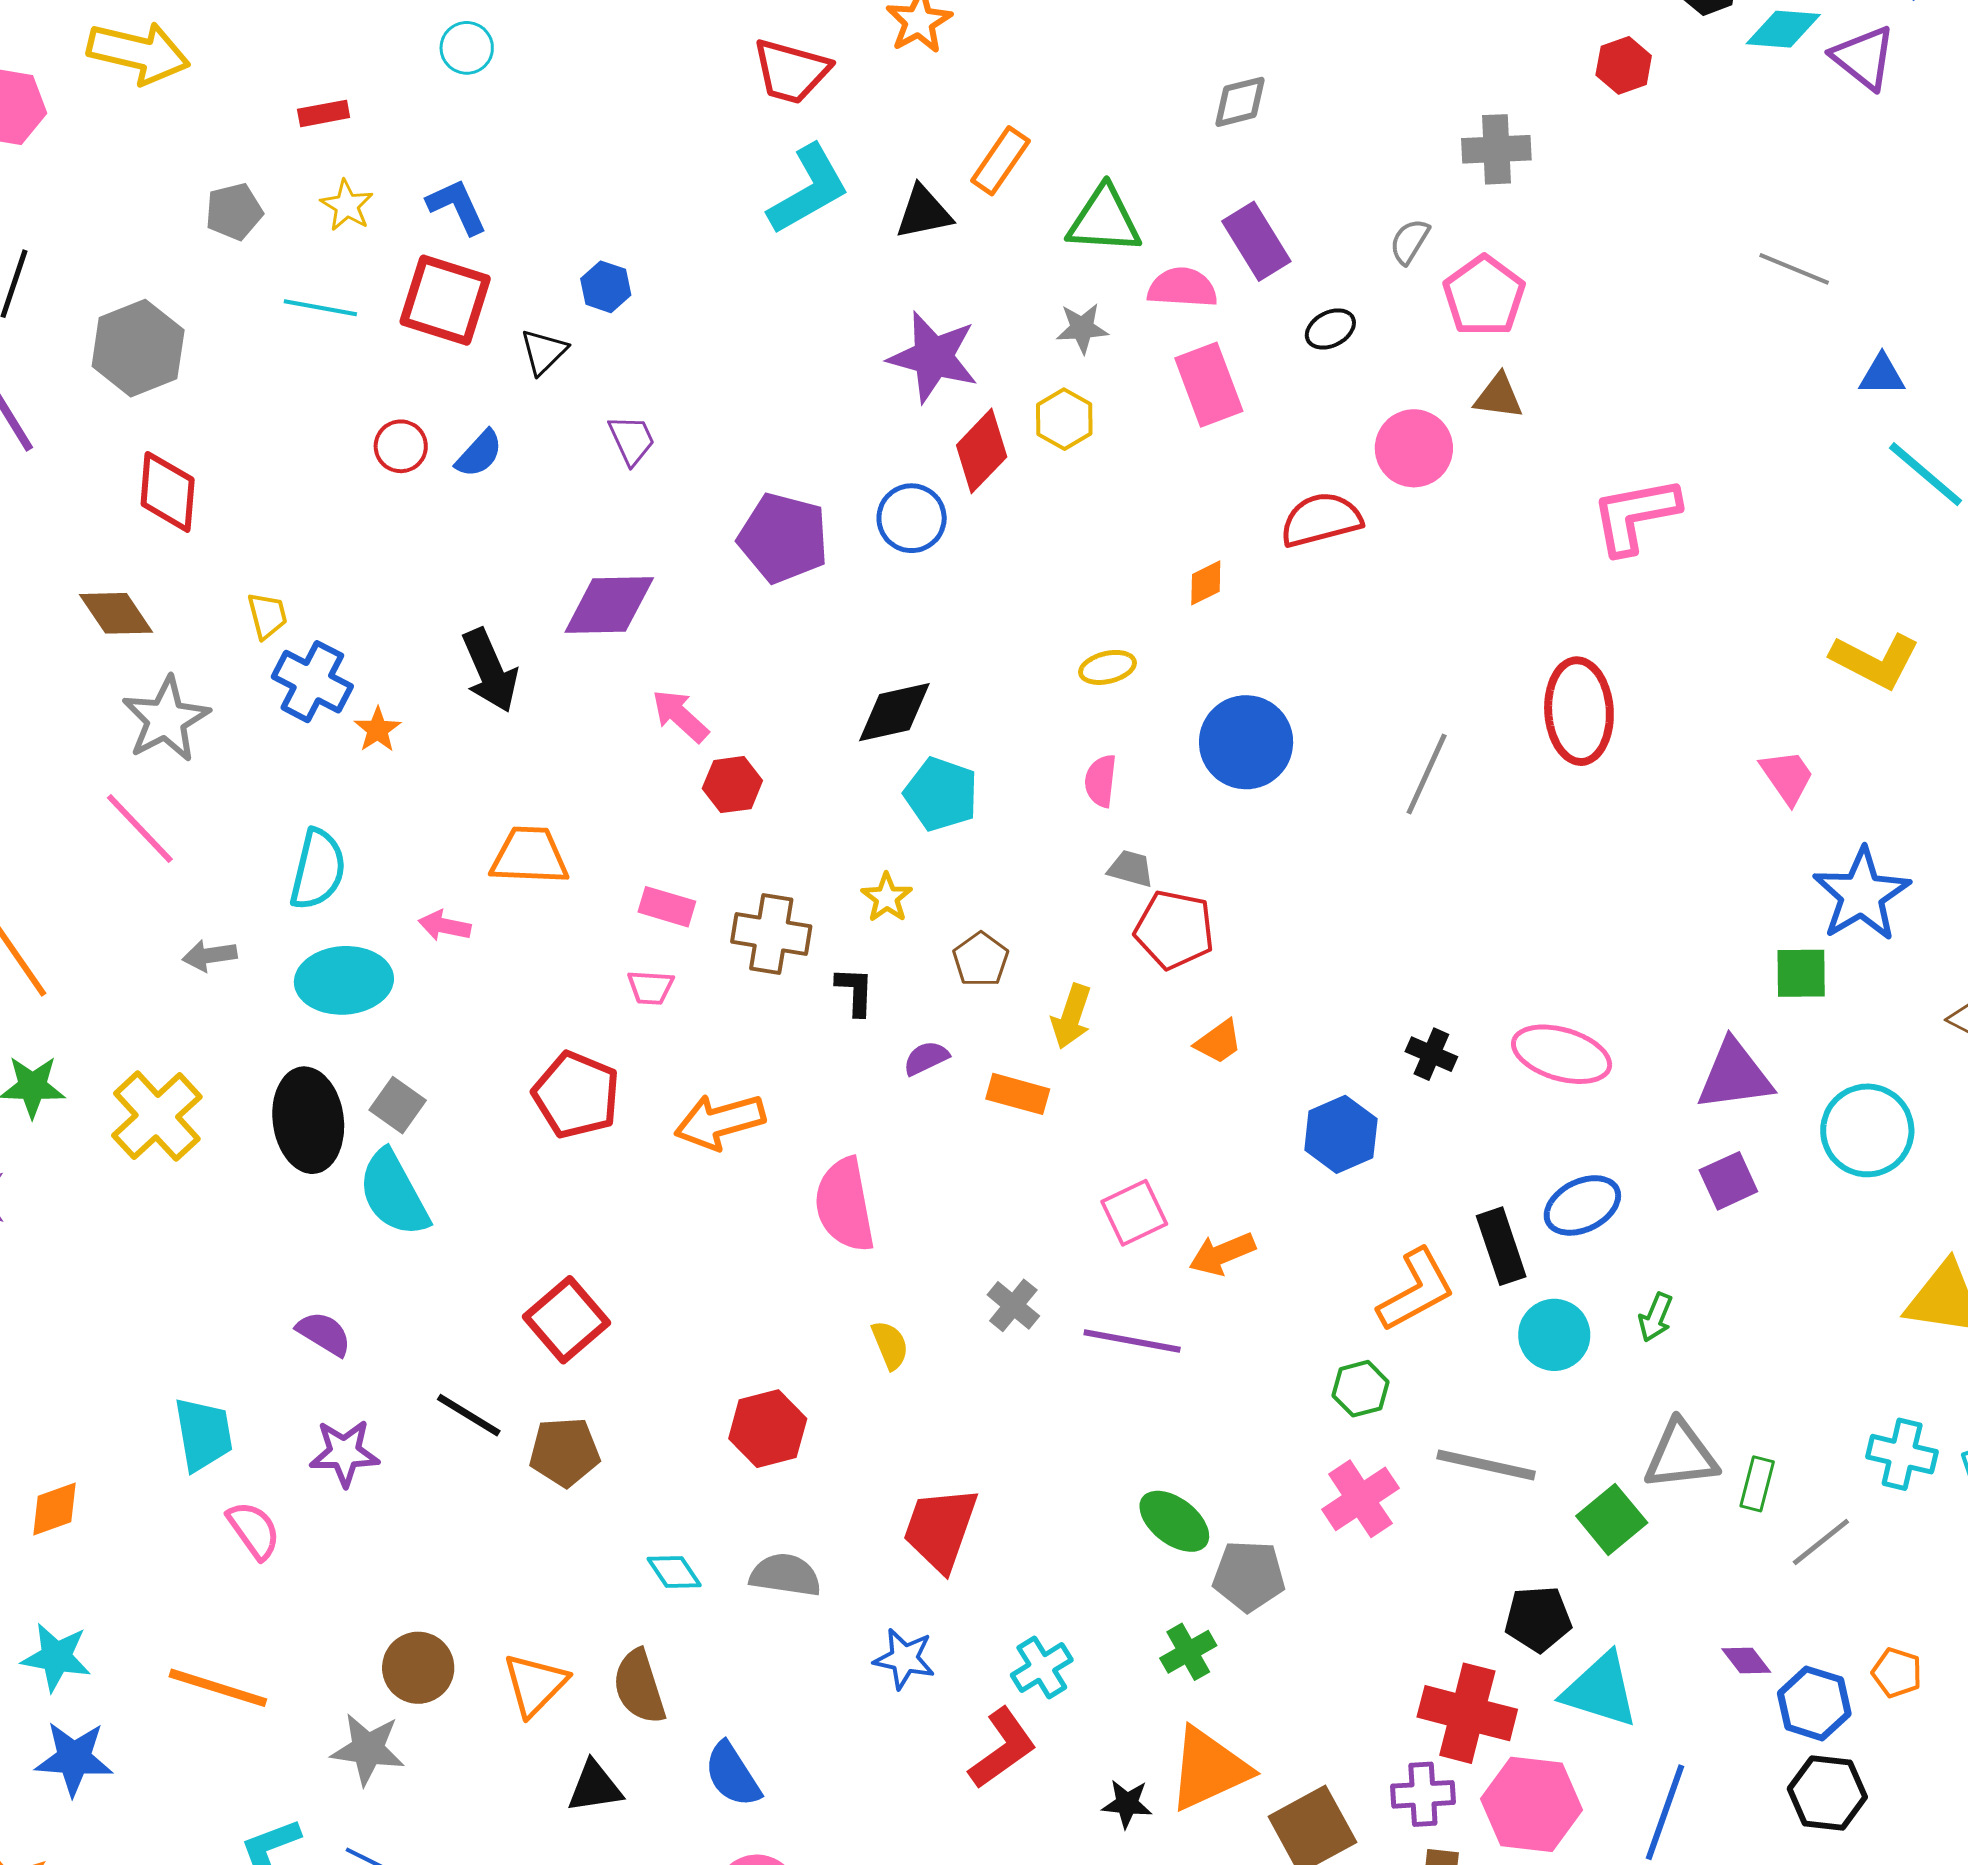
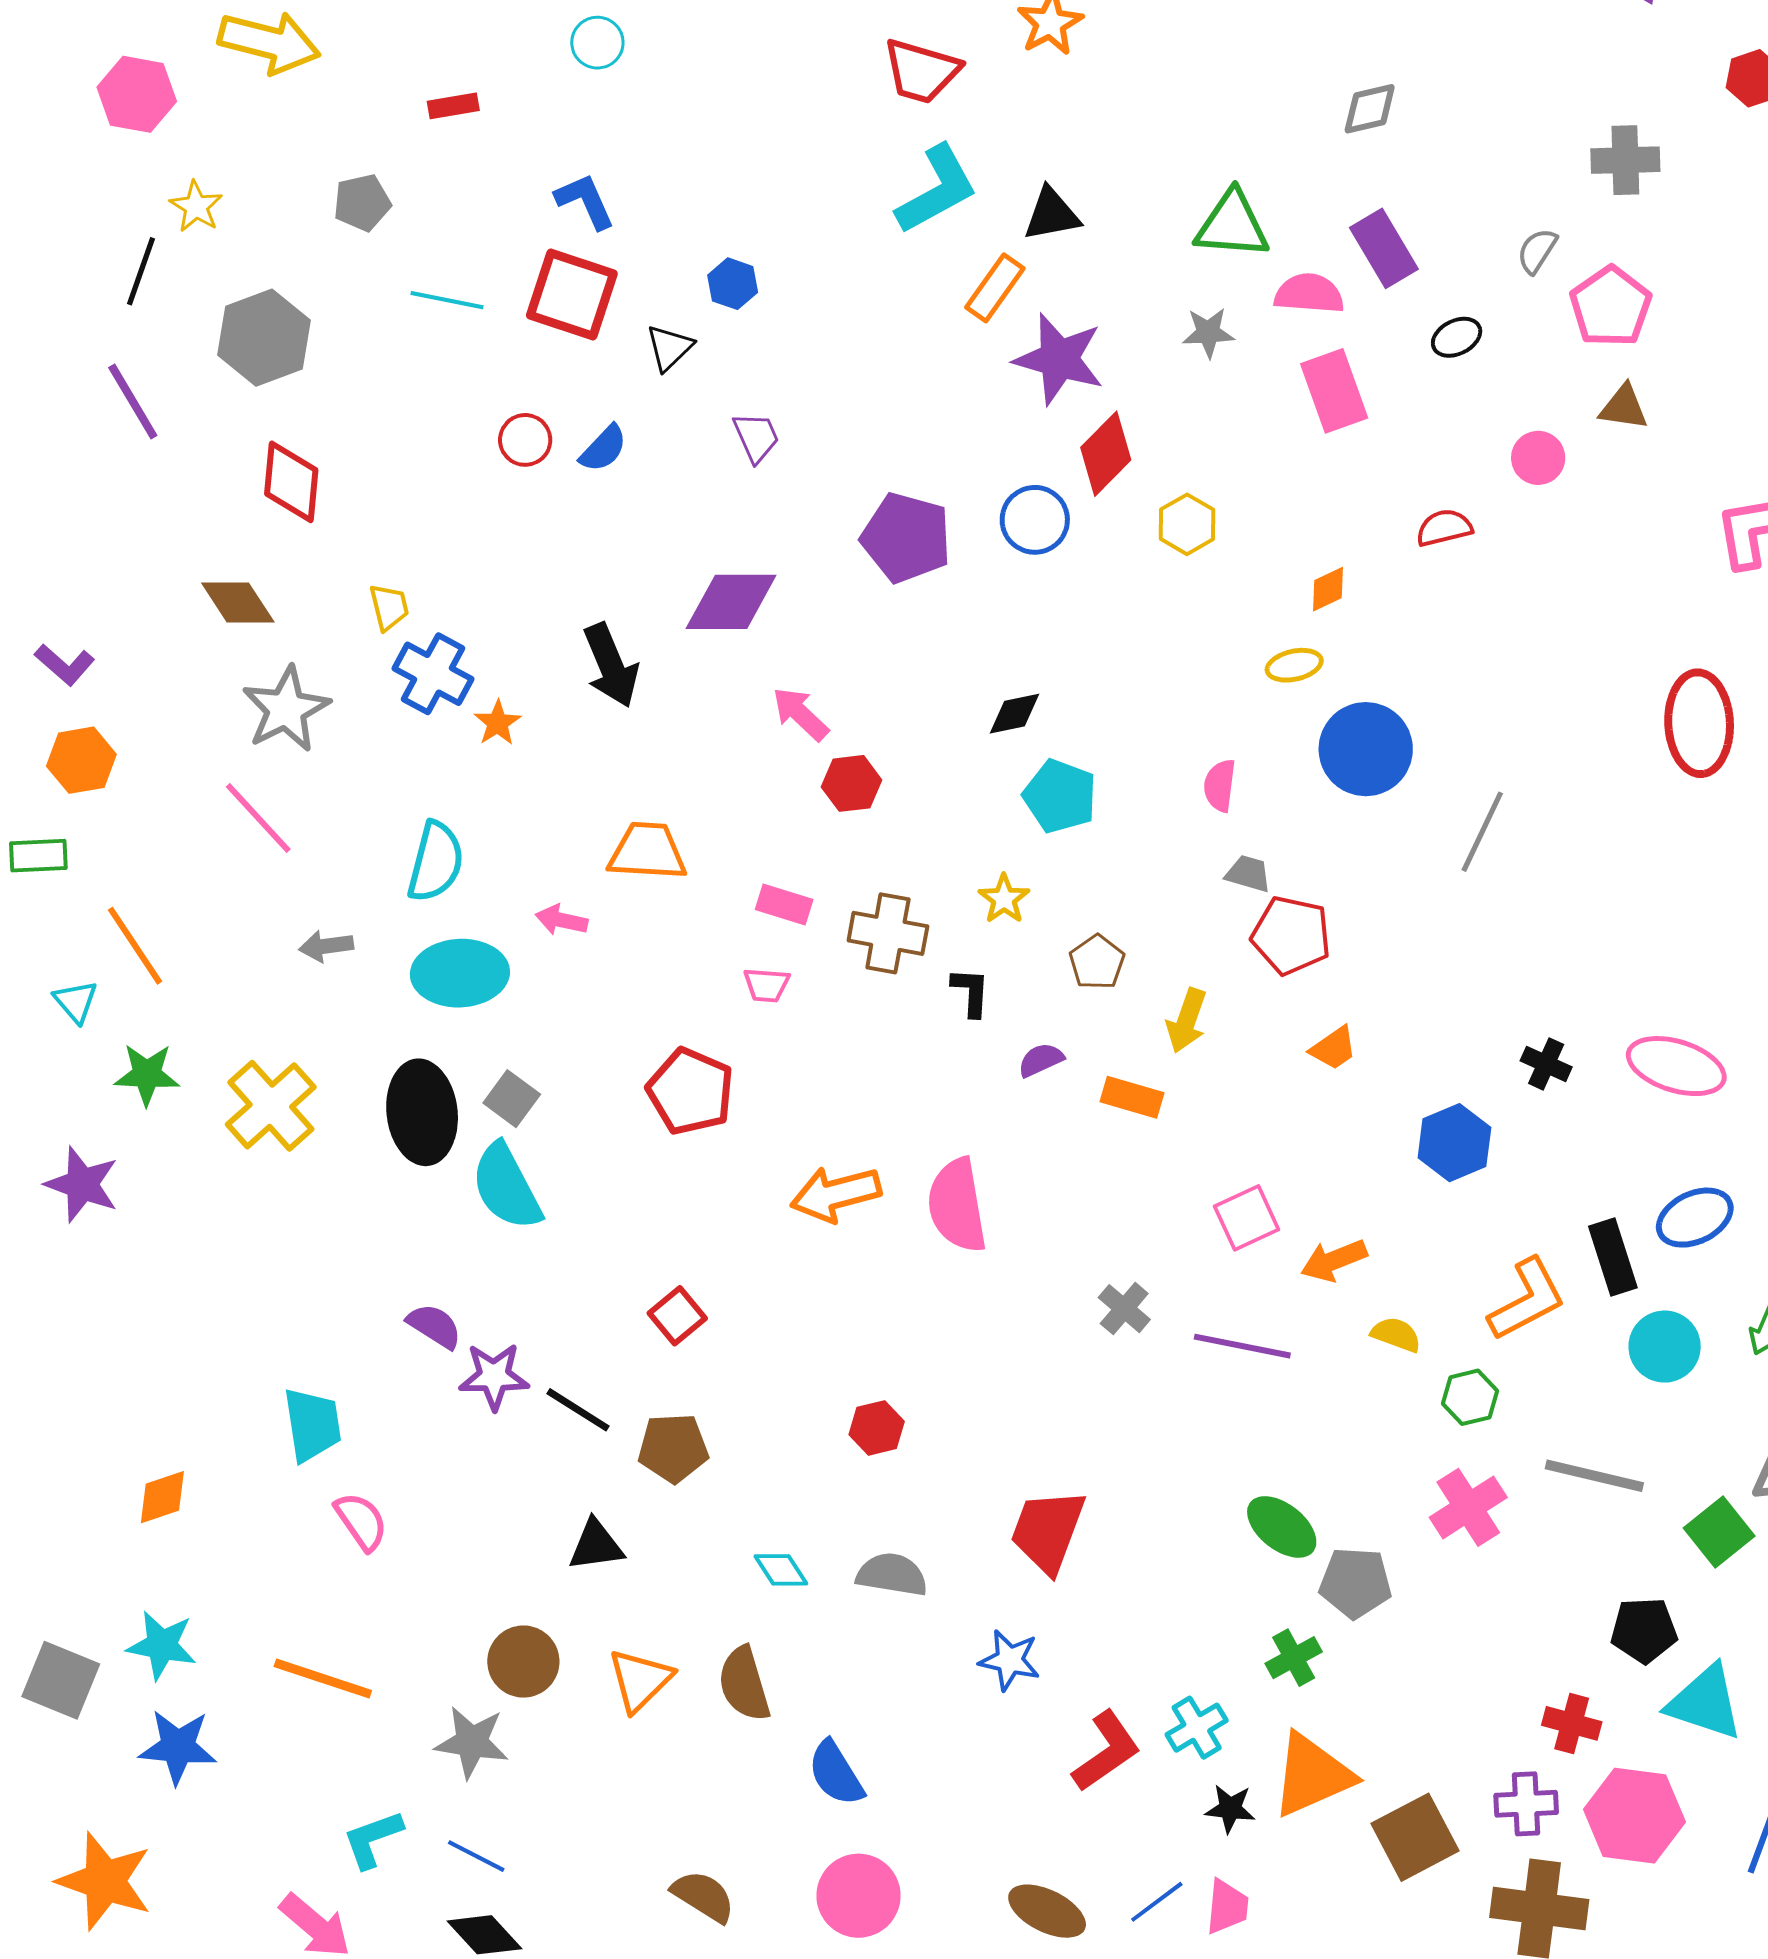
orange rectangle: (1000, 161) -> (995, 288), moved
yellow star: (347, 205) -> (196, 207), moved
yellow hexagon: (1064, 419) -> (1187, 524), moved
pink circle: (1414, 448) -> (1538, 458), size x0.7
red semicircle: (1321, 520) -> (1444, 528), size x0.7
yellow ellipse: (1108, 667) -> (1294, 665), moved
black diamond: (894, 712) -> (1014, 714), size x0.7
gray line: (1427, 774) -> (1482, 832), moved
orange arrow: (720, 1122) -> (836, 1194), moved
red square: (567, 1320) -> (677, 1316), size x0.7
yellow semicircle: (890, 1345) -> (1396, 1334), moved, turned -48
red hexagon: (768, 1429) -> (877, 1428), size x0.7
purple star: (344, 1453) -> (494, 1376), moved
cyan cross: (1042, 1667) -> (1197, 1728), moved
red cross: (1467, 1713) -> (1572, 1723), size x0.6
black triangle: (595, 1787) -> (596, 1545), moved

